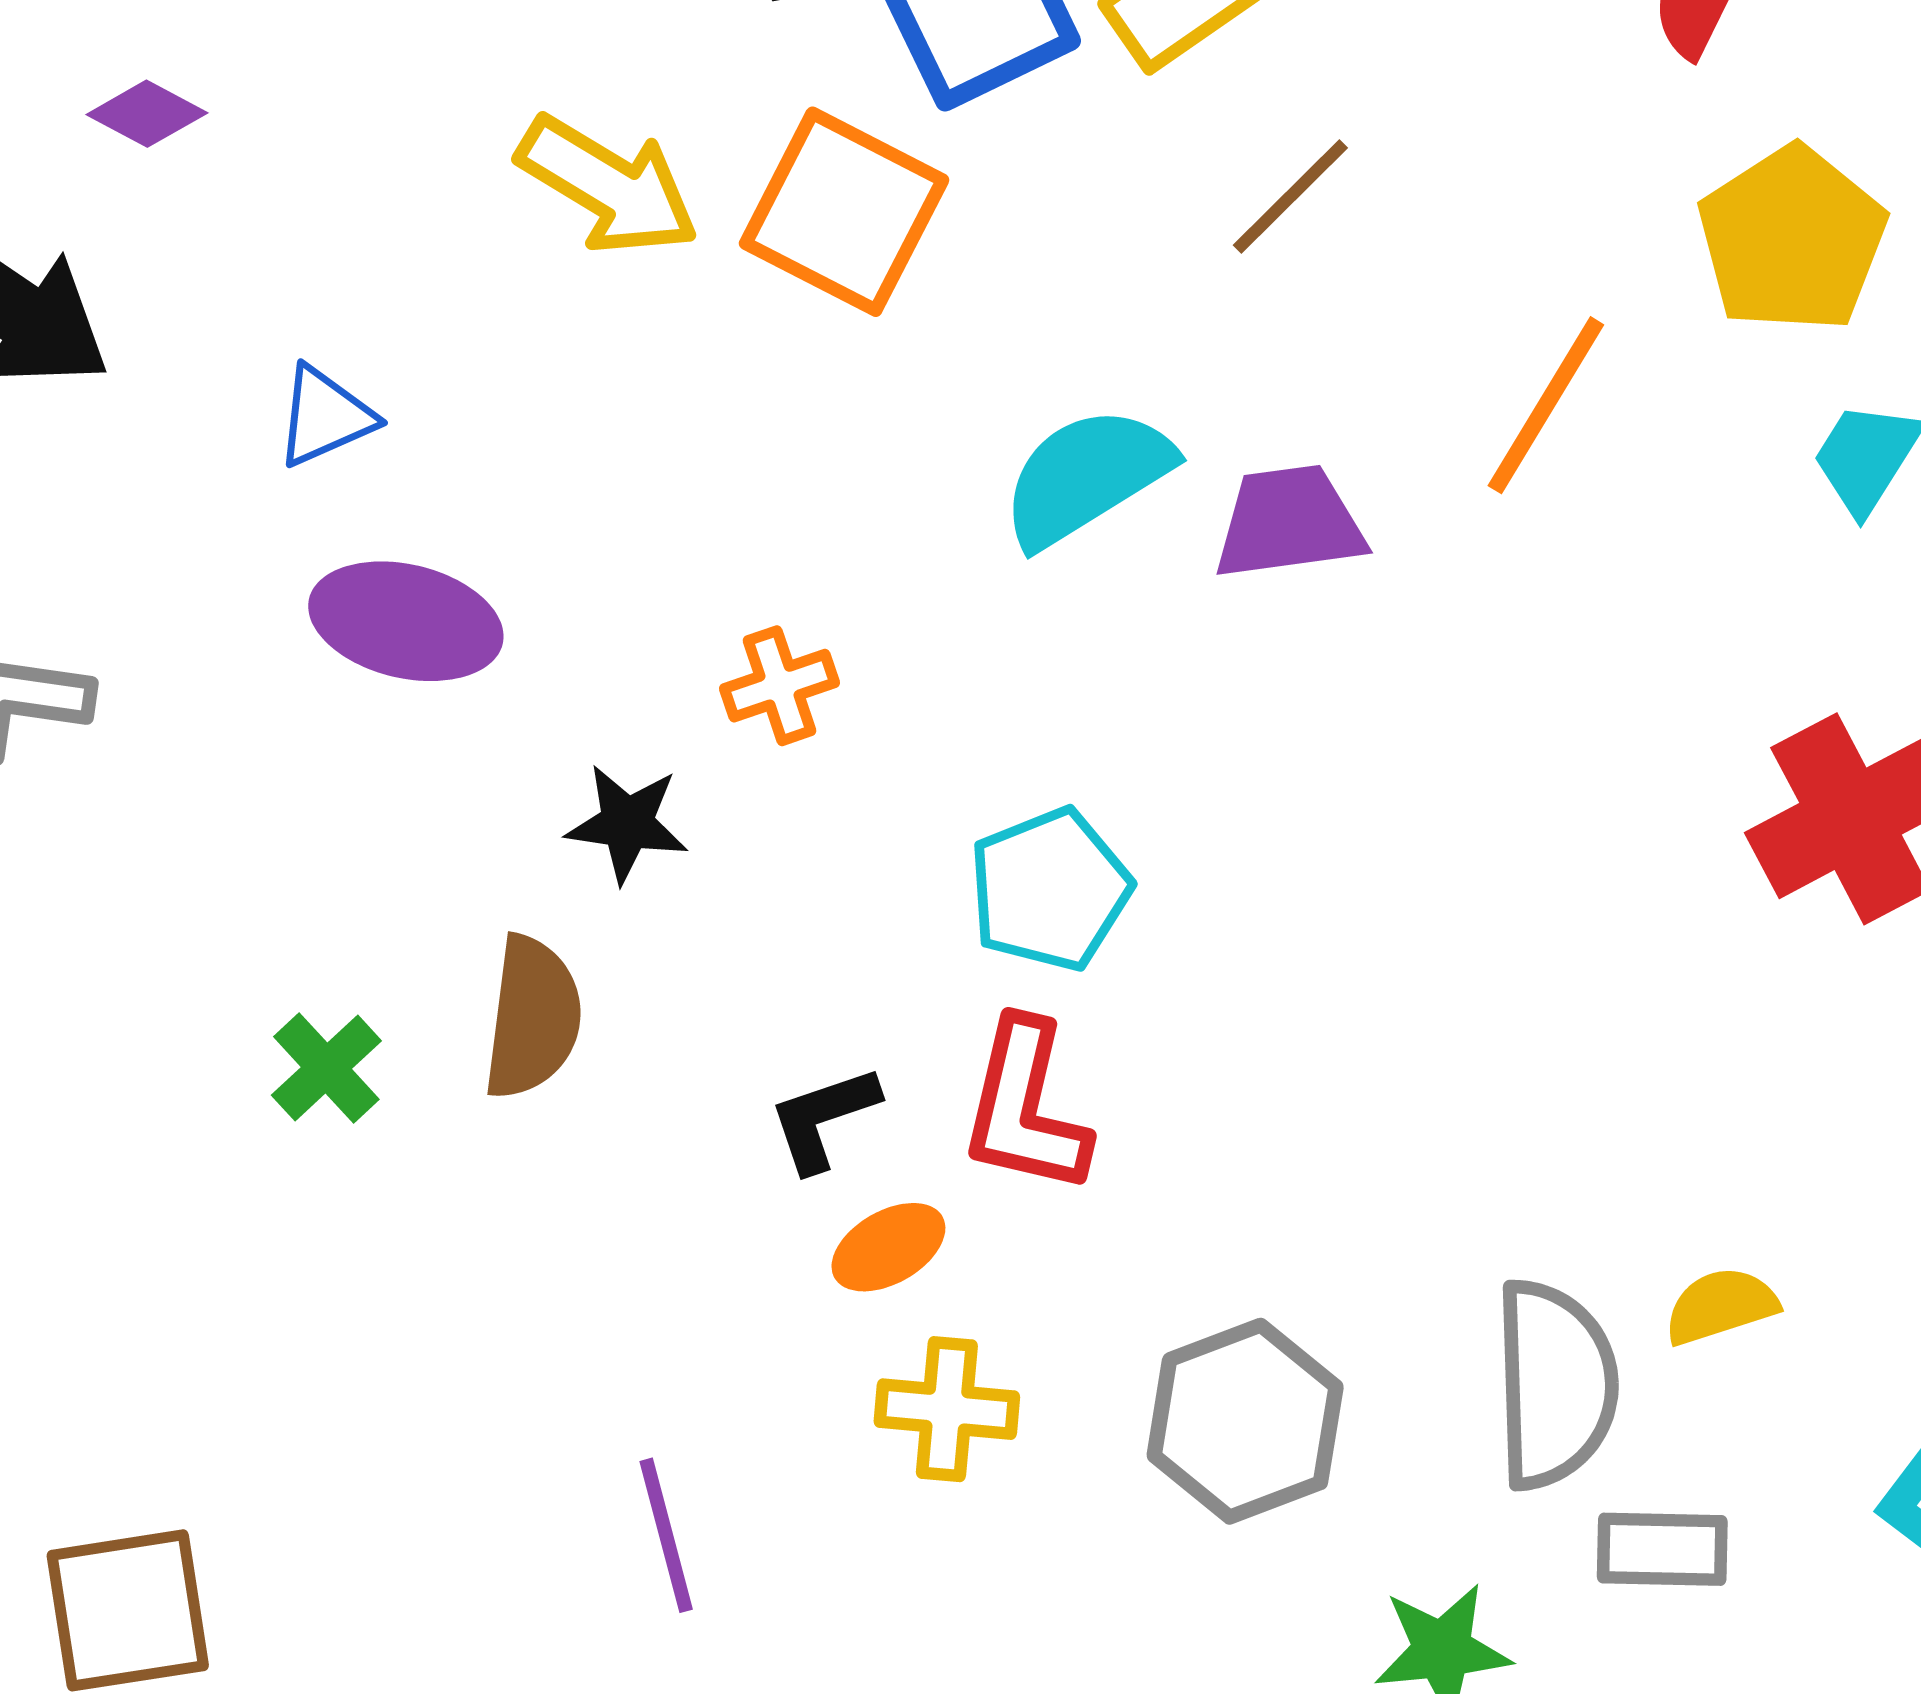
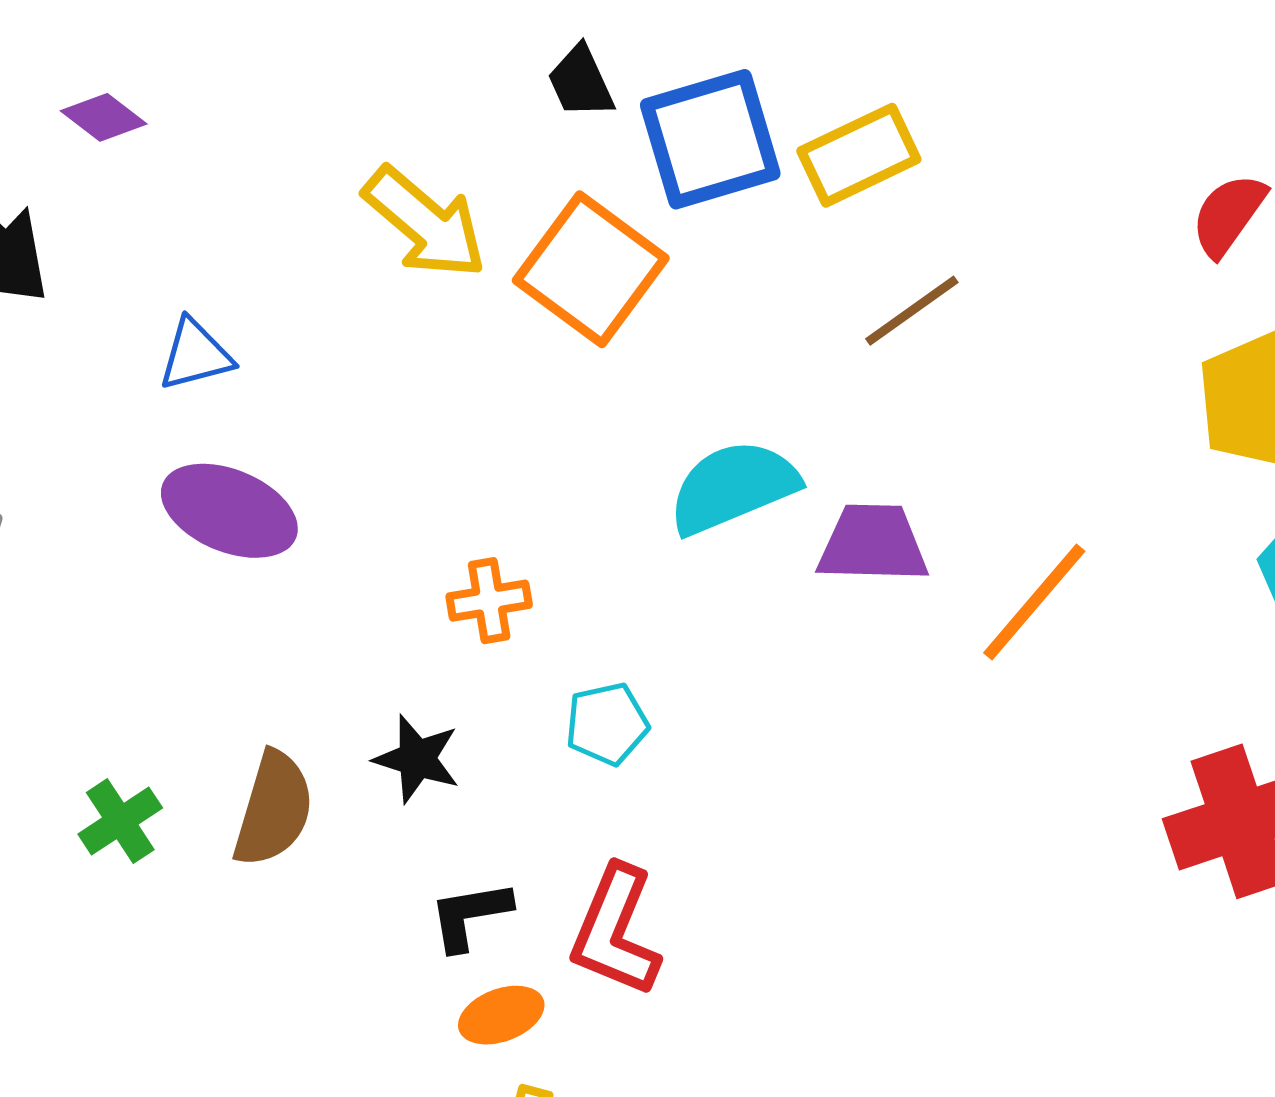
orange line: (1546, 405) -> (1034, 602), moved
black star: (627, 823) -> (417, 759), moved
cyan pentagon: (1050, 890) -> (607, 724), moved, size x0.7

